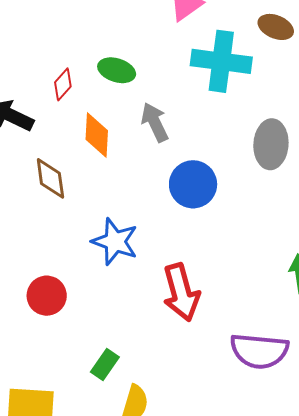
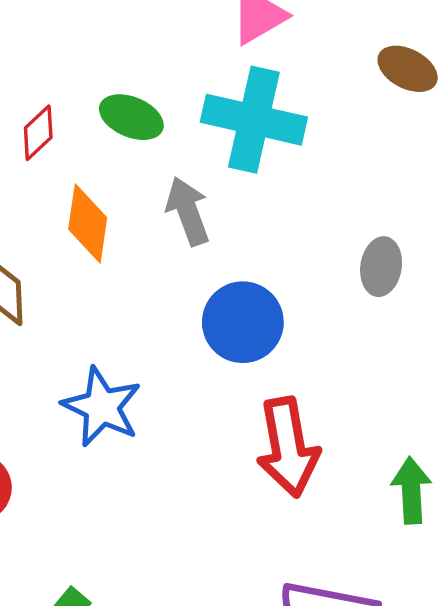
cyan cross: (221, 61) -> (254, 120), moved
gray ellipse: (271, 144) -> (381, 267), size x0.7
red arrow: (181, 292) -> (288, 447), moved

